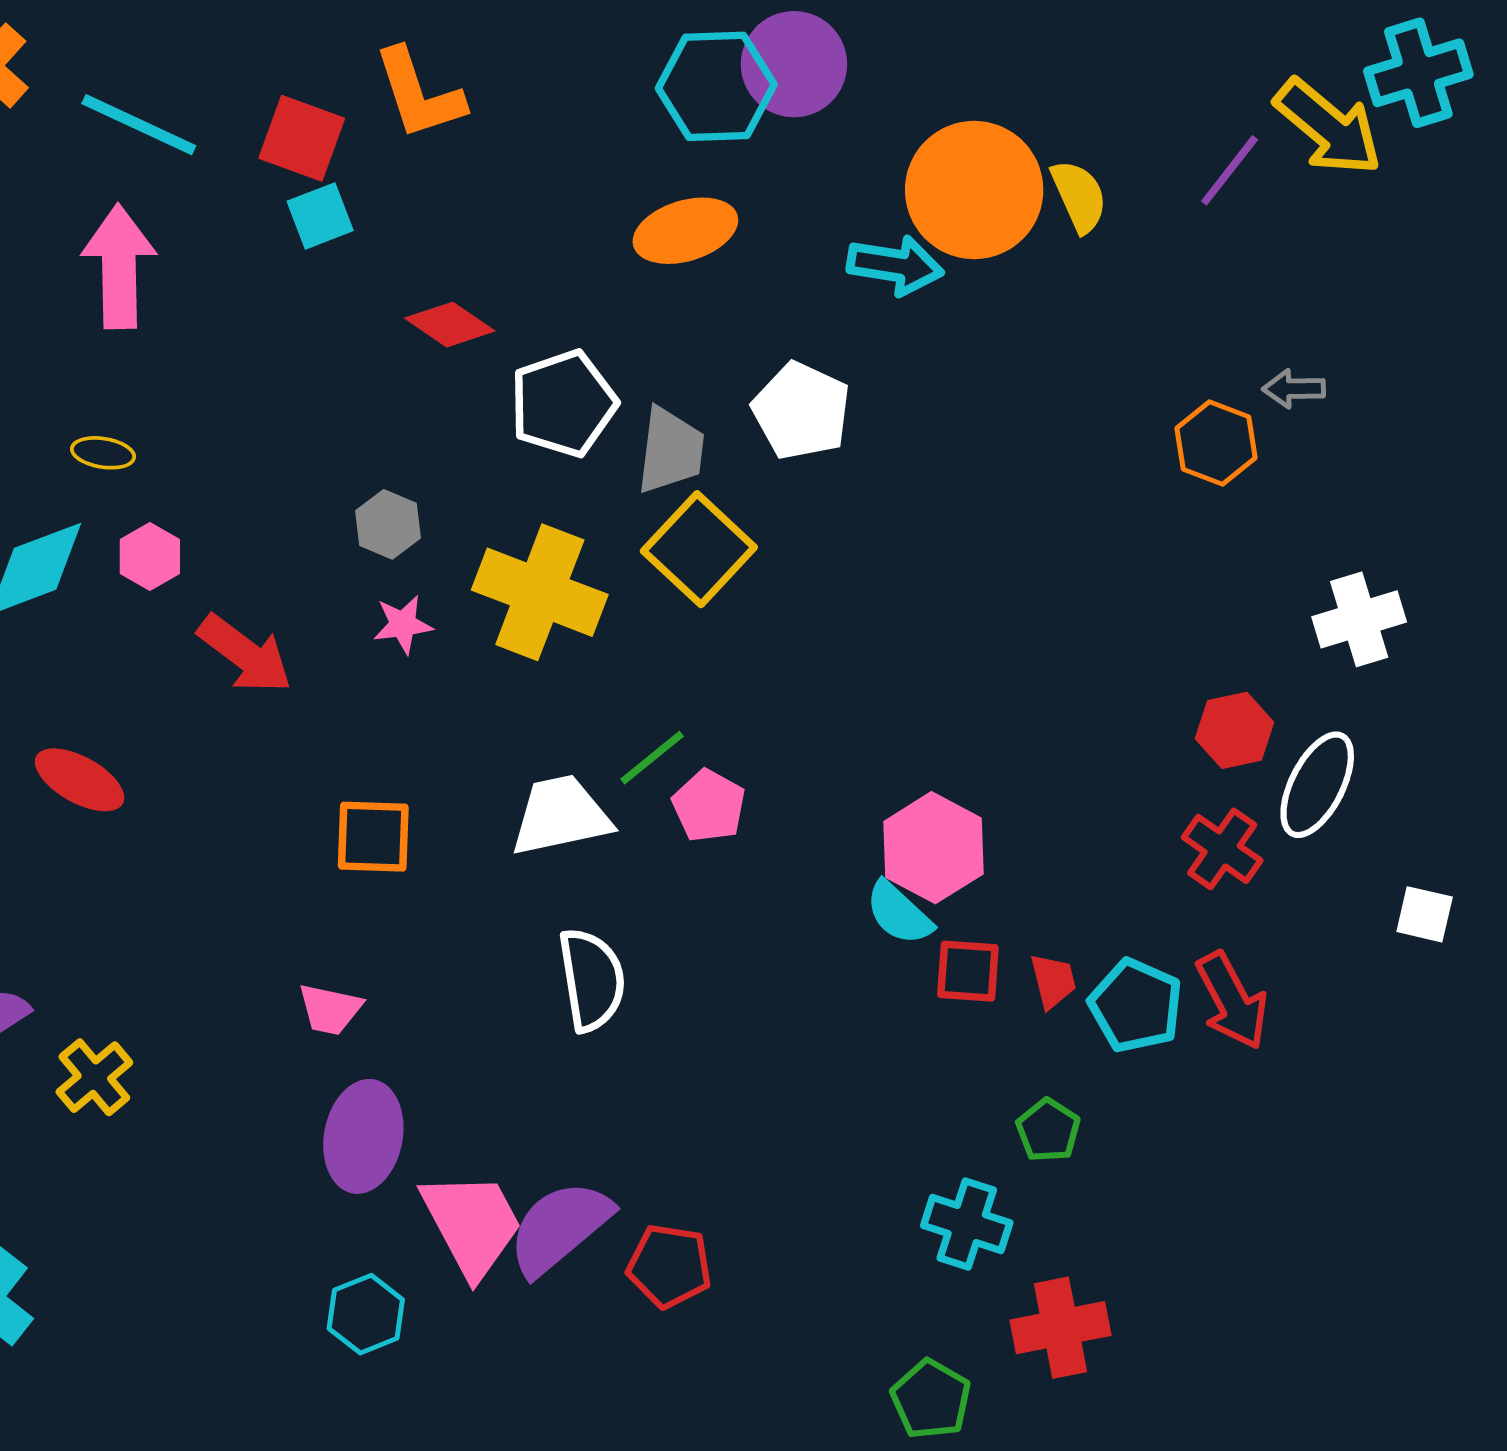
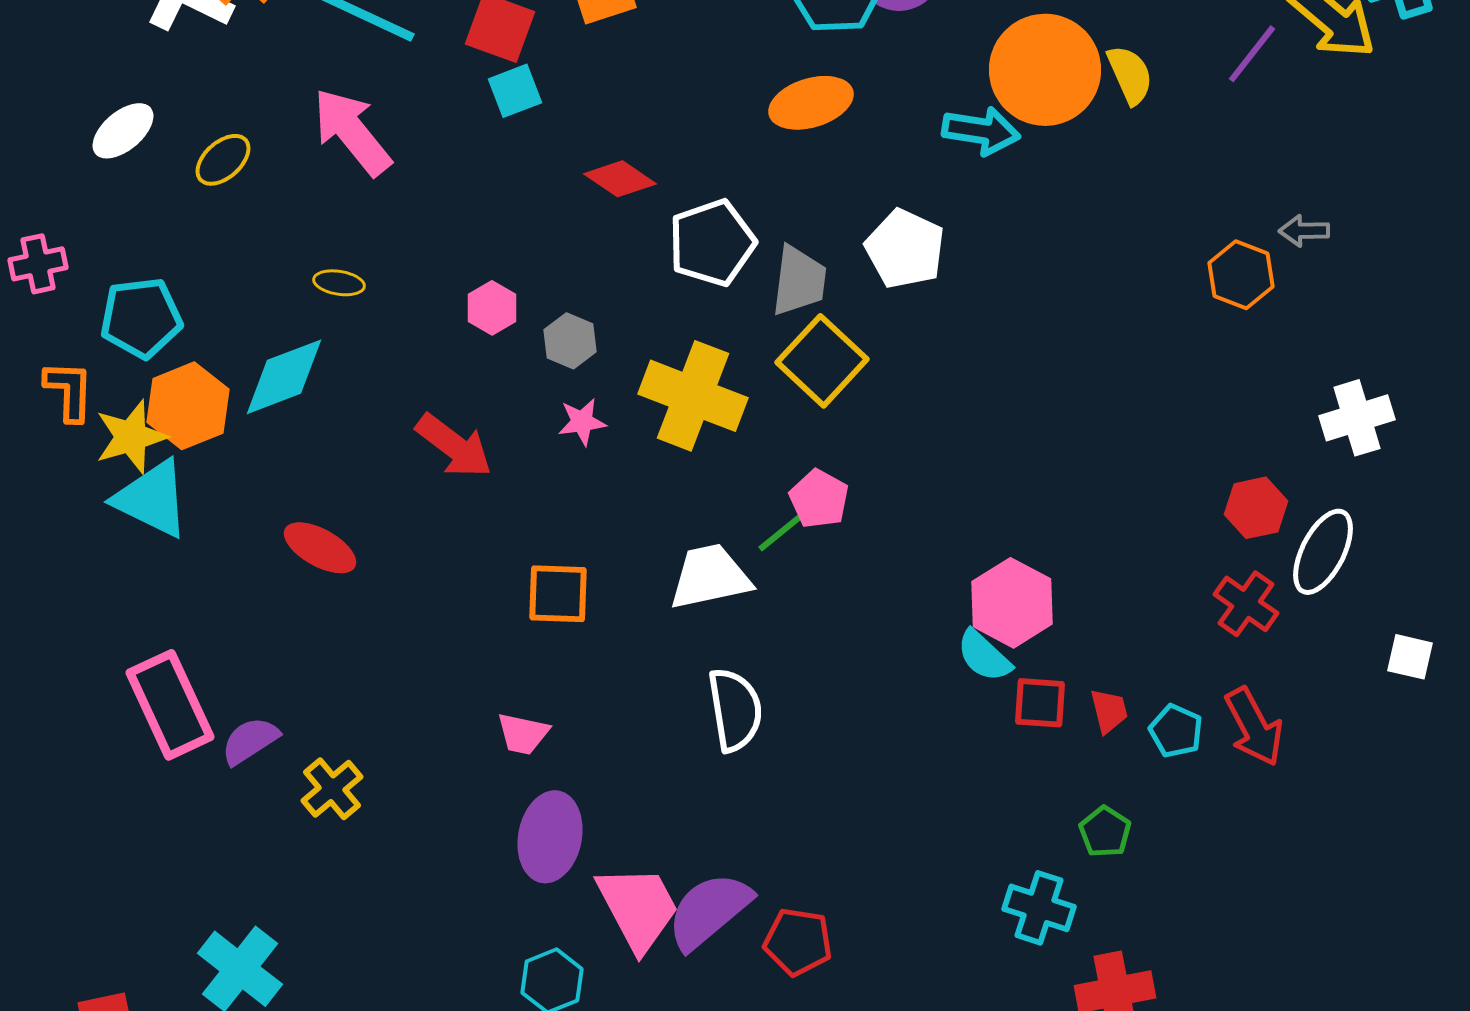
pink arrow: (119, 267) -> (352, 132), turned -38
pink hexagon: (150, 556) -> (492, 308), moved
pink pentagon: (709, 806) -> (819, 499), moved
cyan pentagon: (1136, 1006) -> (1176, 731), size x0.7

